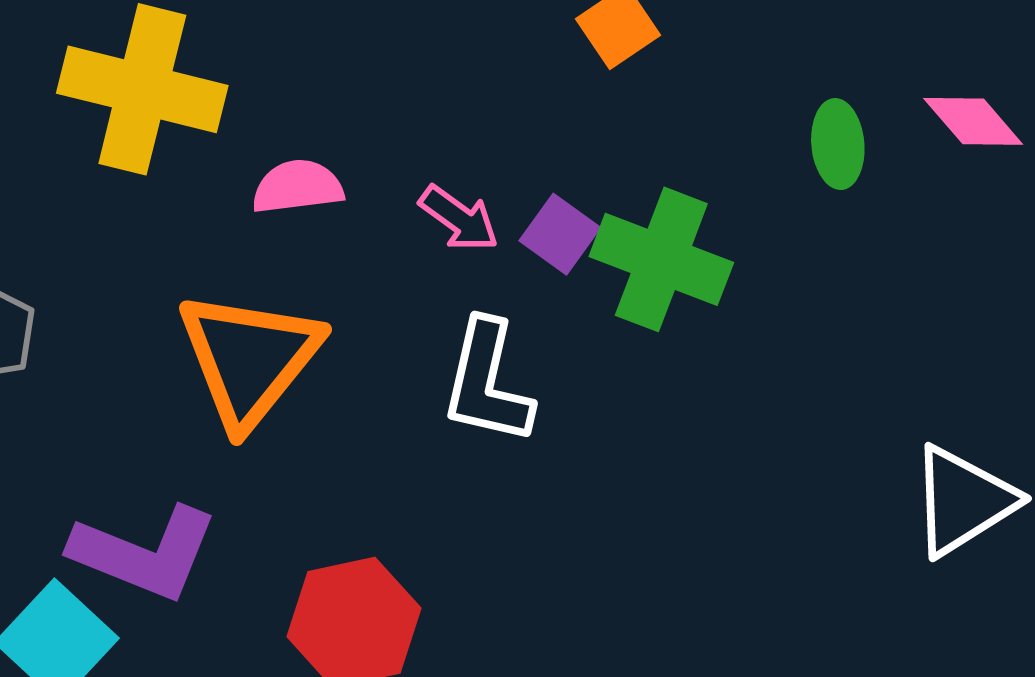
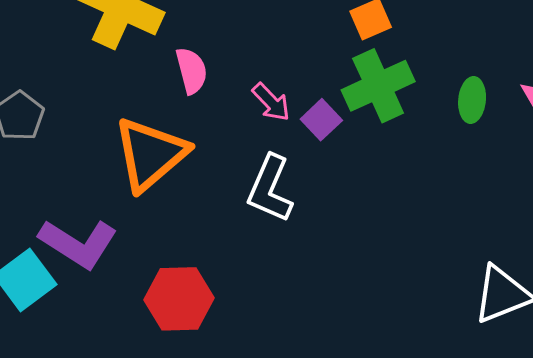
pink semicircle: (298, 187) -> (192, 71), turned 72
green cross: (661, 259) -> (378, 86), moved, turned 34

